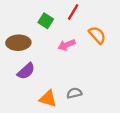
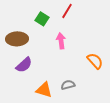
orange semicircle: (97, 35) -> (95, 61), moved
pink arrow: (67, 45) -> (61, 41), turned 105

